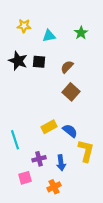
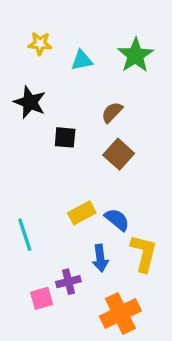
green star: (81, 33) -> (135, 55), size x1.5
black square: (39, 62) -> (65, 137), moved
purple cross: (39, 159) -> (68, 282), moved
blue arrow: (61, 163) -> (100, 258), moved
orange cross: (54, 187) -> (120, 313), moved, size x1.6

